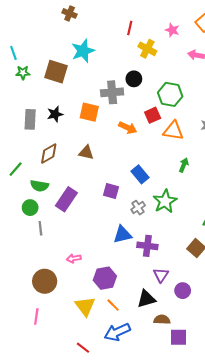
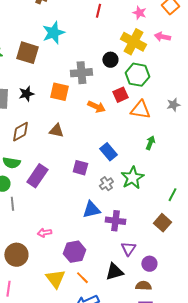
yellow cross: (147, 49) -> (133, 42), moved, size x1.4
black circle: (134, 79) -> (110, 60), moved
brown semicircle: (162, 320) -> (143, 286), moved

